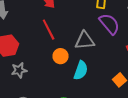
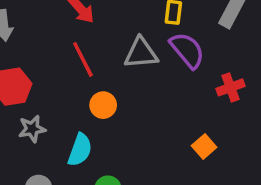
gray triangle: (85, 41) -> (141, 53), moved
cyan semicircle: (81, 70) -> (80, 150), moved

